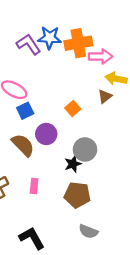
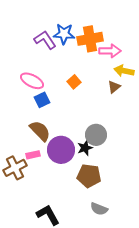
orange square: (73, 109) -> (74, 82), moved
purple circle: (46, 134) -> (61, 150), moved, size x1.4
pink rectangle: (34, 186) -> (33, 155), moved, turned 72

